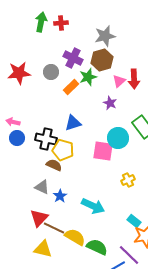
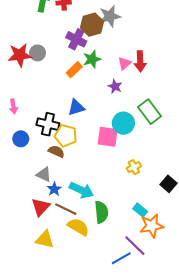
brown hexagon: (102, 60) -> (92, 25), moved
gray circle: (51, 72) -> (37, 53), moved
pink arrow: (13, 122) -> (13, 106), turned -112
blue circle: (17, 138) -> (21, 139), moved
blue star: (60, 196) -> (54, 189), moved
cyan arrow: (93, 206) -> (81, 190), moved
brown line: (54, 228) -> (66, 209), moved
green semicircle: (97, 247) -> (101, 212), moved, turned 60

